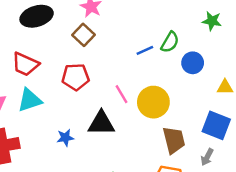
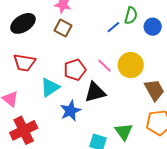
red pentagon: (76, 77) -> (75, 70), moved
cyan triangle: (30, 100) -> (50, 87), moved
blue star: (65, 138) -> (70, 111), size x1.5

